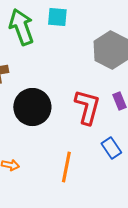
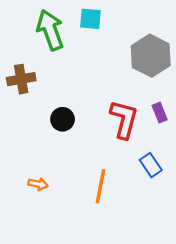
black circle: (32, 107) -> (63, 119), size x0.6

